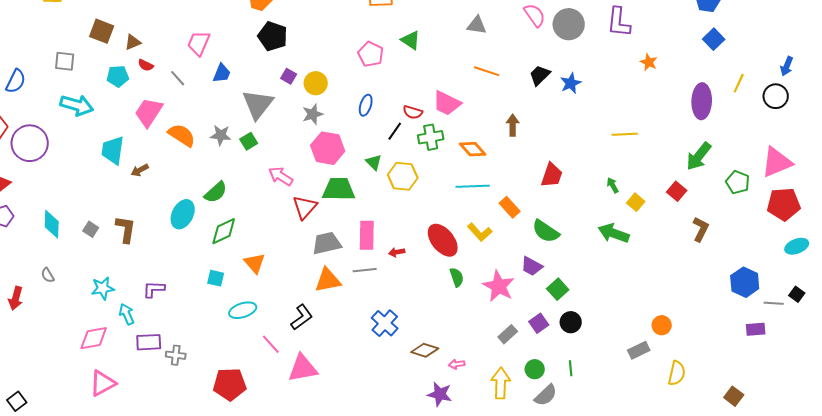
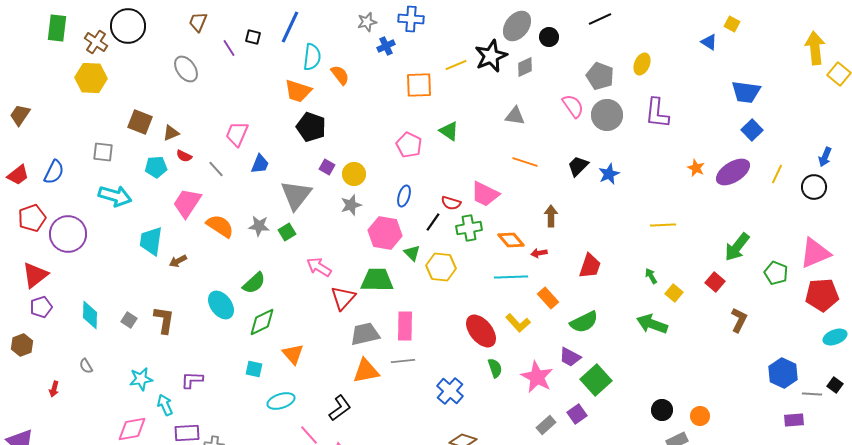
orange star: (649, 62) -> (696, 168), moved
purple ellipse: (702, 101) -> (733, 172), moved, turned 56
pink hexagon: (328, 148) -> (385, 233), moved
cyan ellipse: (183, 214) -> (221, 305), turned -64
green semicircle: (546, 231) -> (584, 322), turned -60
red arrow: (397, 252) -> (539, 253), moved
green square: (558, 289) -> (596, 380), size x1.4
red arrow: (16, 298) -> (54, 389), size x0.7
black circle: (571, 322) -> (662, 410), moved
blue cross: (385, 323) -> (450, 391), moved

